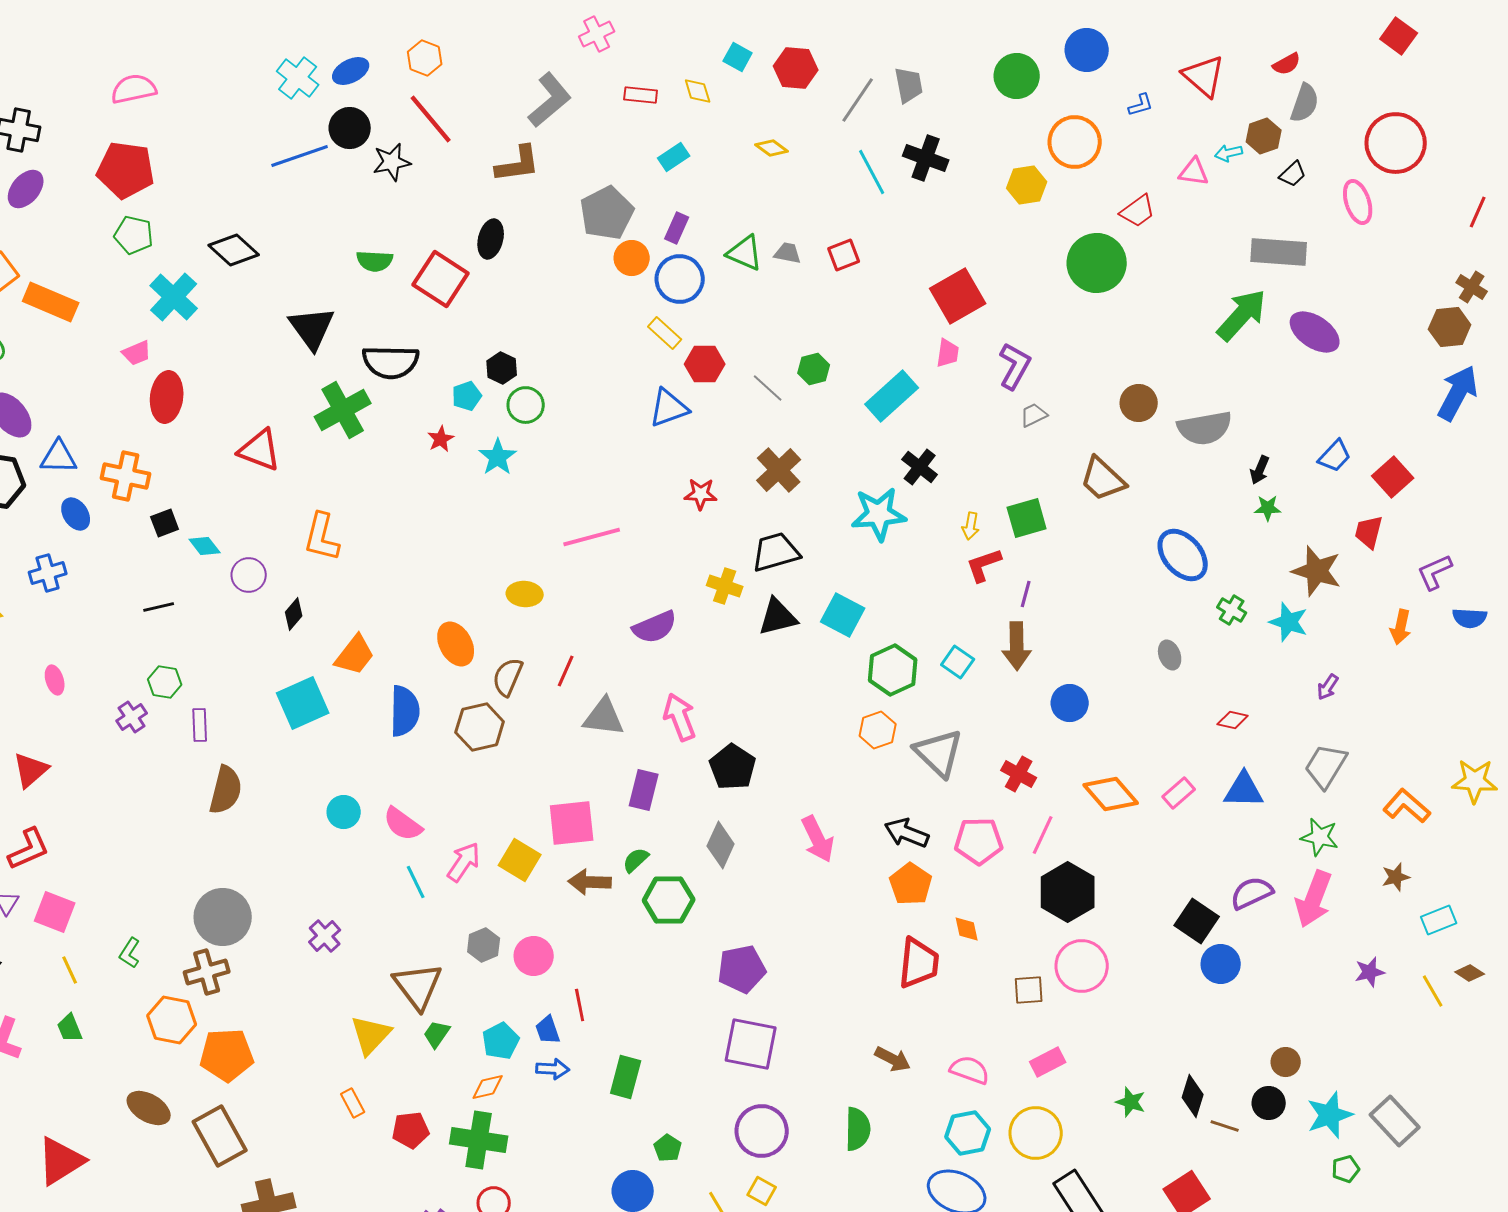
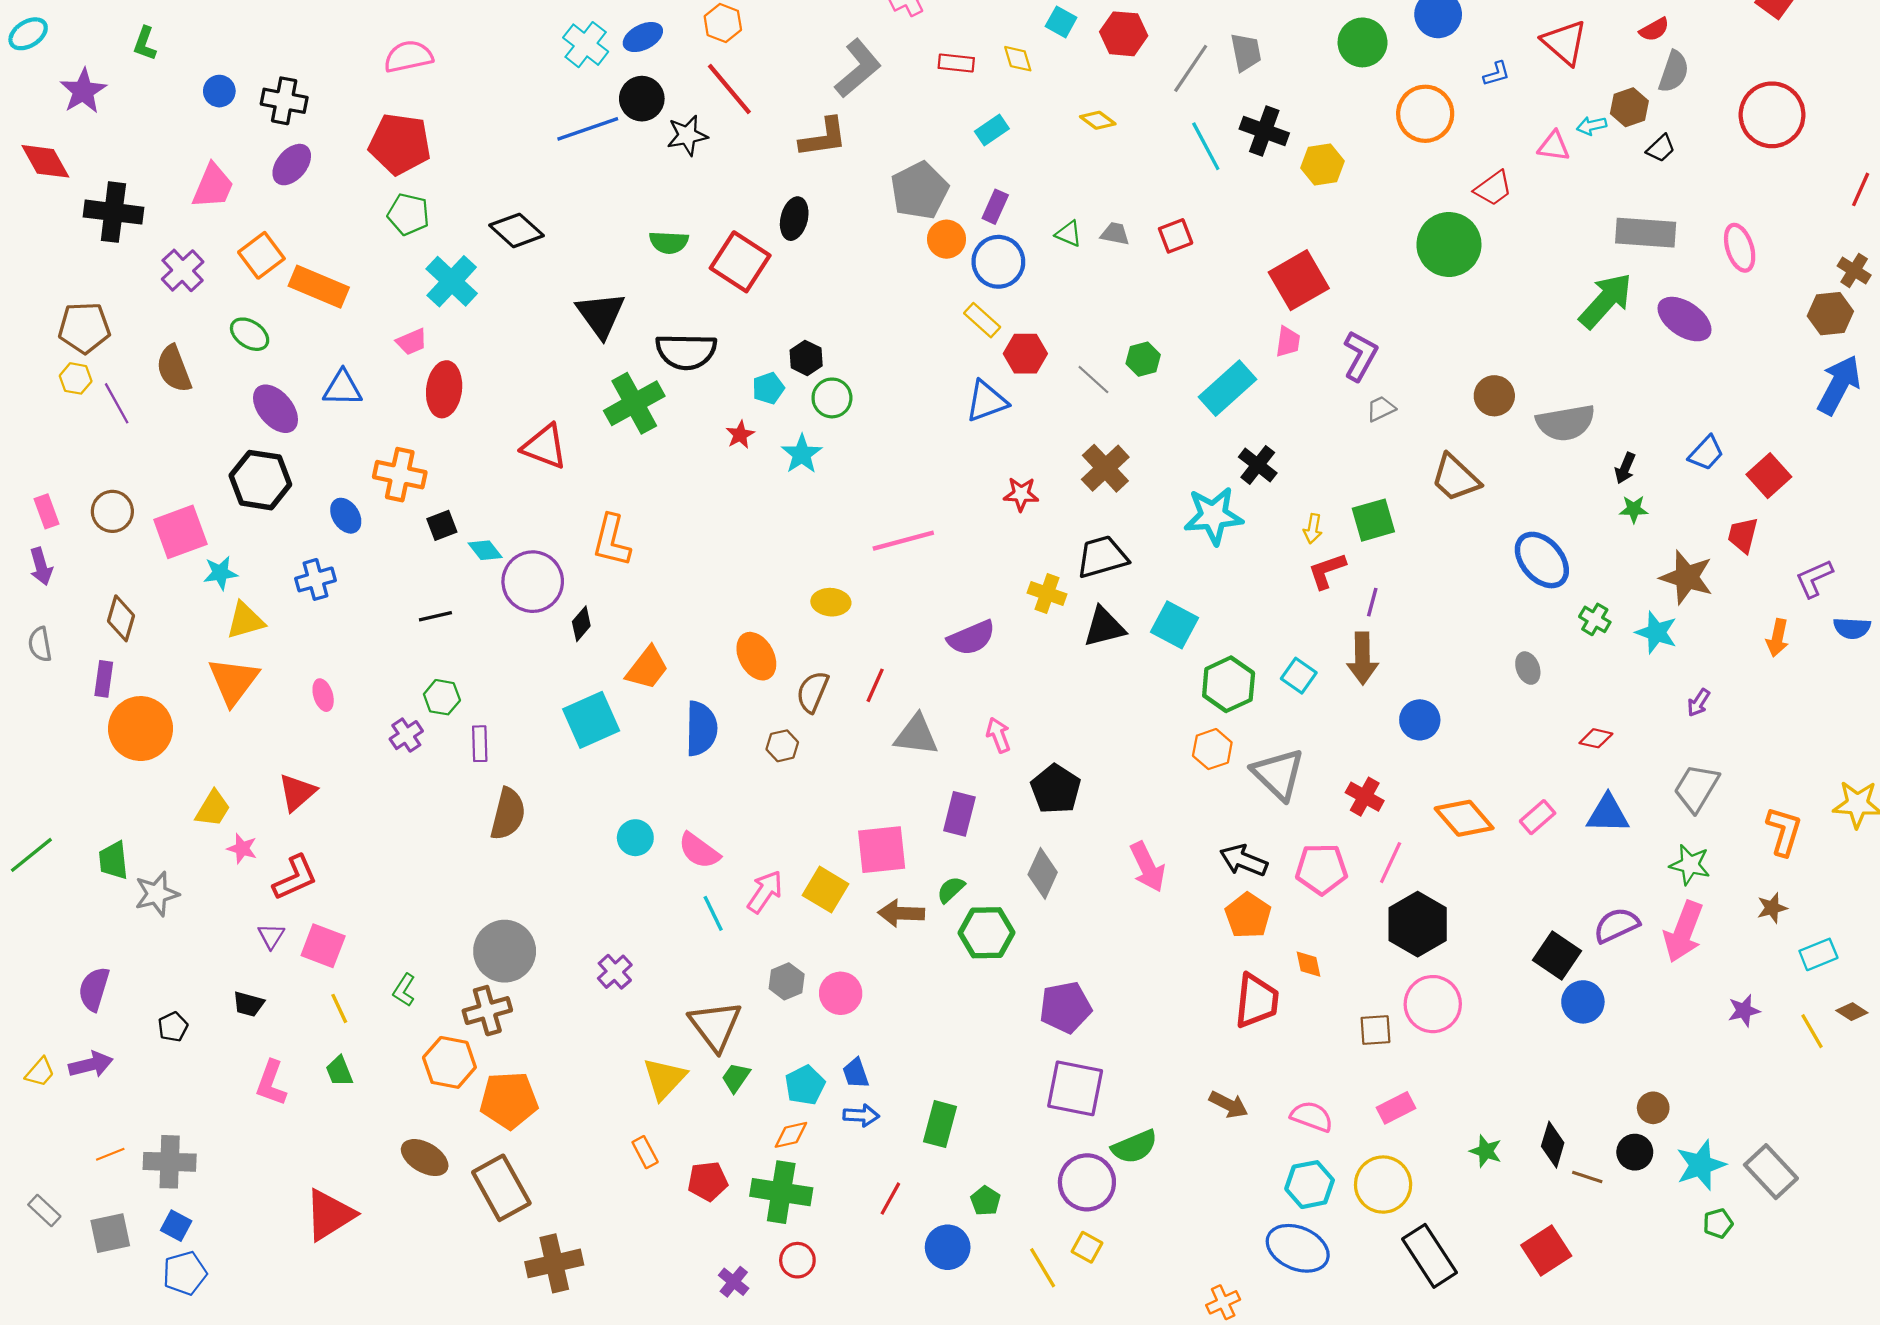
yellow hexagon: (1027, 185) -> (1323, 165), moved
pink ellipse: (1358, 202) -> (1740, 248), moved
green triangle: (745, 253) -> (1069, 234), size x0.7
blue triangle: (59, 457) -> (343, 388), moved
purple circle: (249, 575) -> (533, 582), size x1.6
pink arrow: (680, 717) -> (998, 735), size x0.7
brown hexagon: (480, 727) -> (782, 746), size x0.6
orange L-shape: (1407, 806) -> (1784, 831), turned 66
red line: (580, 1005) -> (890, 1199), moved, turned 40
green semicircle: (858, 1129) -> (1135, 1147), moved, turned 66

